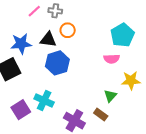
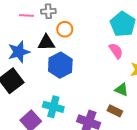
pink line: (34, 11) -> (26, 15), turned 56
pink semicircle: (112, 59) -> (116, 51), turned -112
green triangle: (110, 96) -> (121, 90), turned -40

